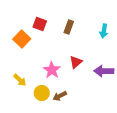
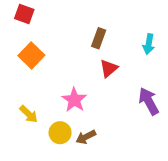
red square: (40, 24) -> (24, 14), moved
red triangle: (76, 62) -> (109, 68), moved
purple arrow: (104, 71) -> (149, 101), turned 60

